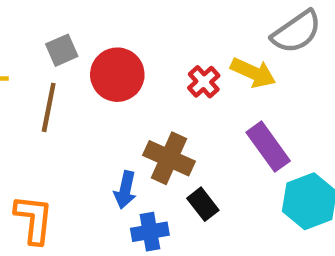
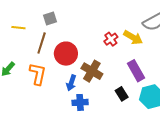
red circle: (117, 75) -> (66, 54), moved
black rectangle: (203, 204) -> (122, 94), moved
orange L-shape: (34, 219) -> (38, 74), moved

